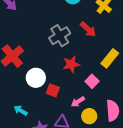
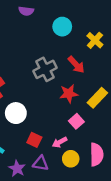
red star: (71, 64) -> (69, 94), moved
red square: (53, 90) -> (34, 140), moved

